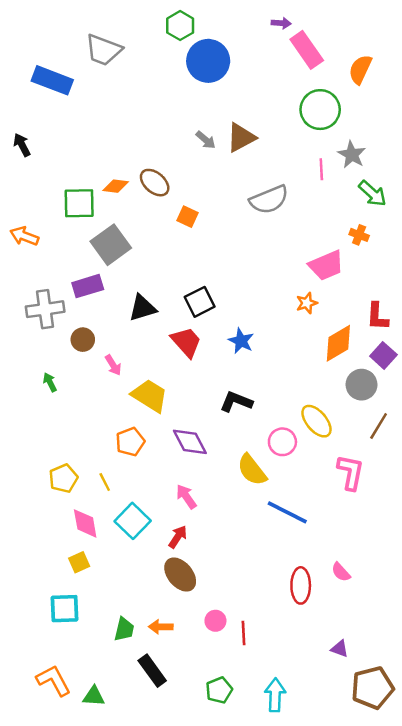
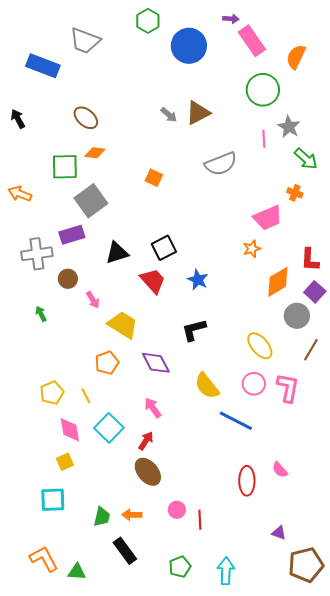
blue circle: (208, 61) -> (189, 46), moved
brown ellipse: (155, 183) -> (86, 118), moved
black L-shape: (236, 402) -> (194, 330), turned -36
pink circle: (282, 442) -> (254, 384), moved

